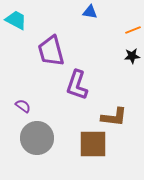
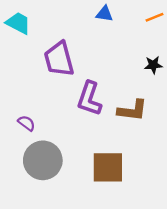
orange line: (133, 30) -> (154, 17), moved
brown L-shape: (114, 117) -> (132, 110), moved

